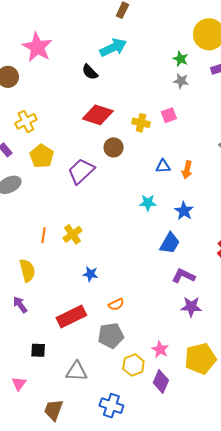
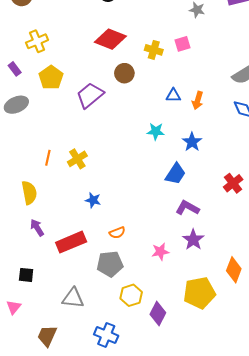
purple arrow: (20, 305) -> (37, 228), moved
purple star: (191, 307) -> (193, 240), turned 30
pink star: (160, 349) -> (160, 252), moved, turned 30
black square: (38, 350) -> (26, 275), moved

